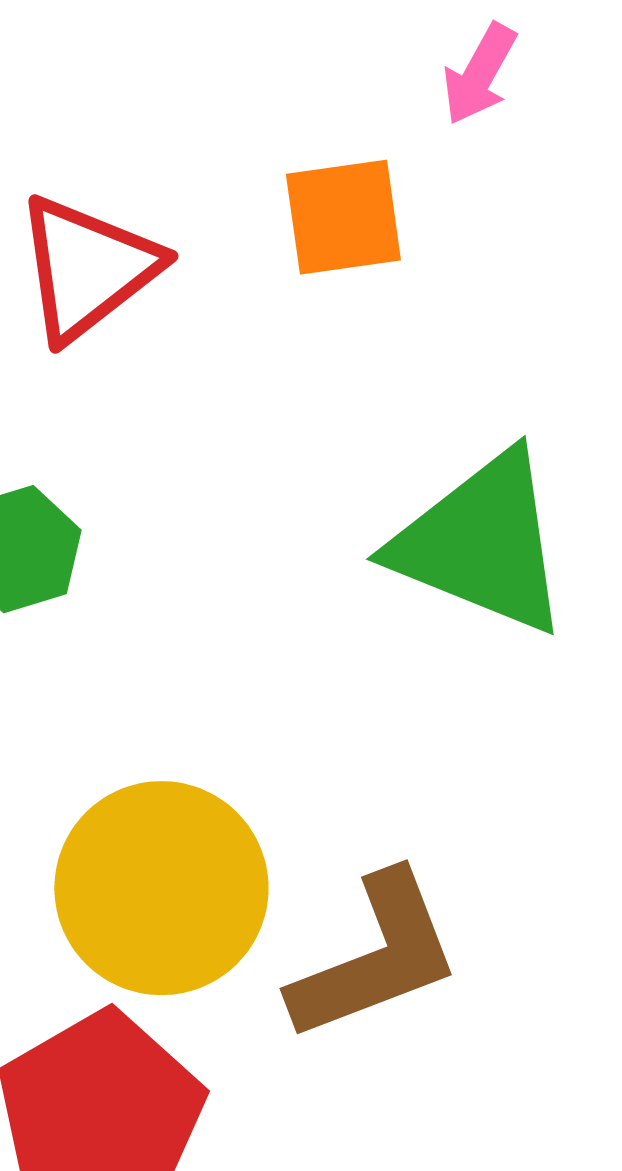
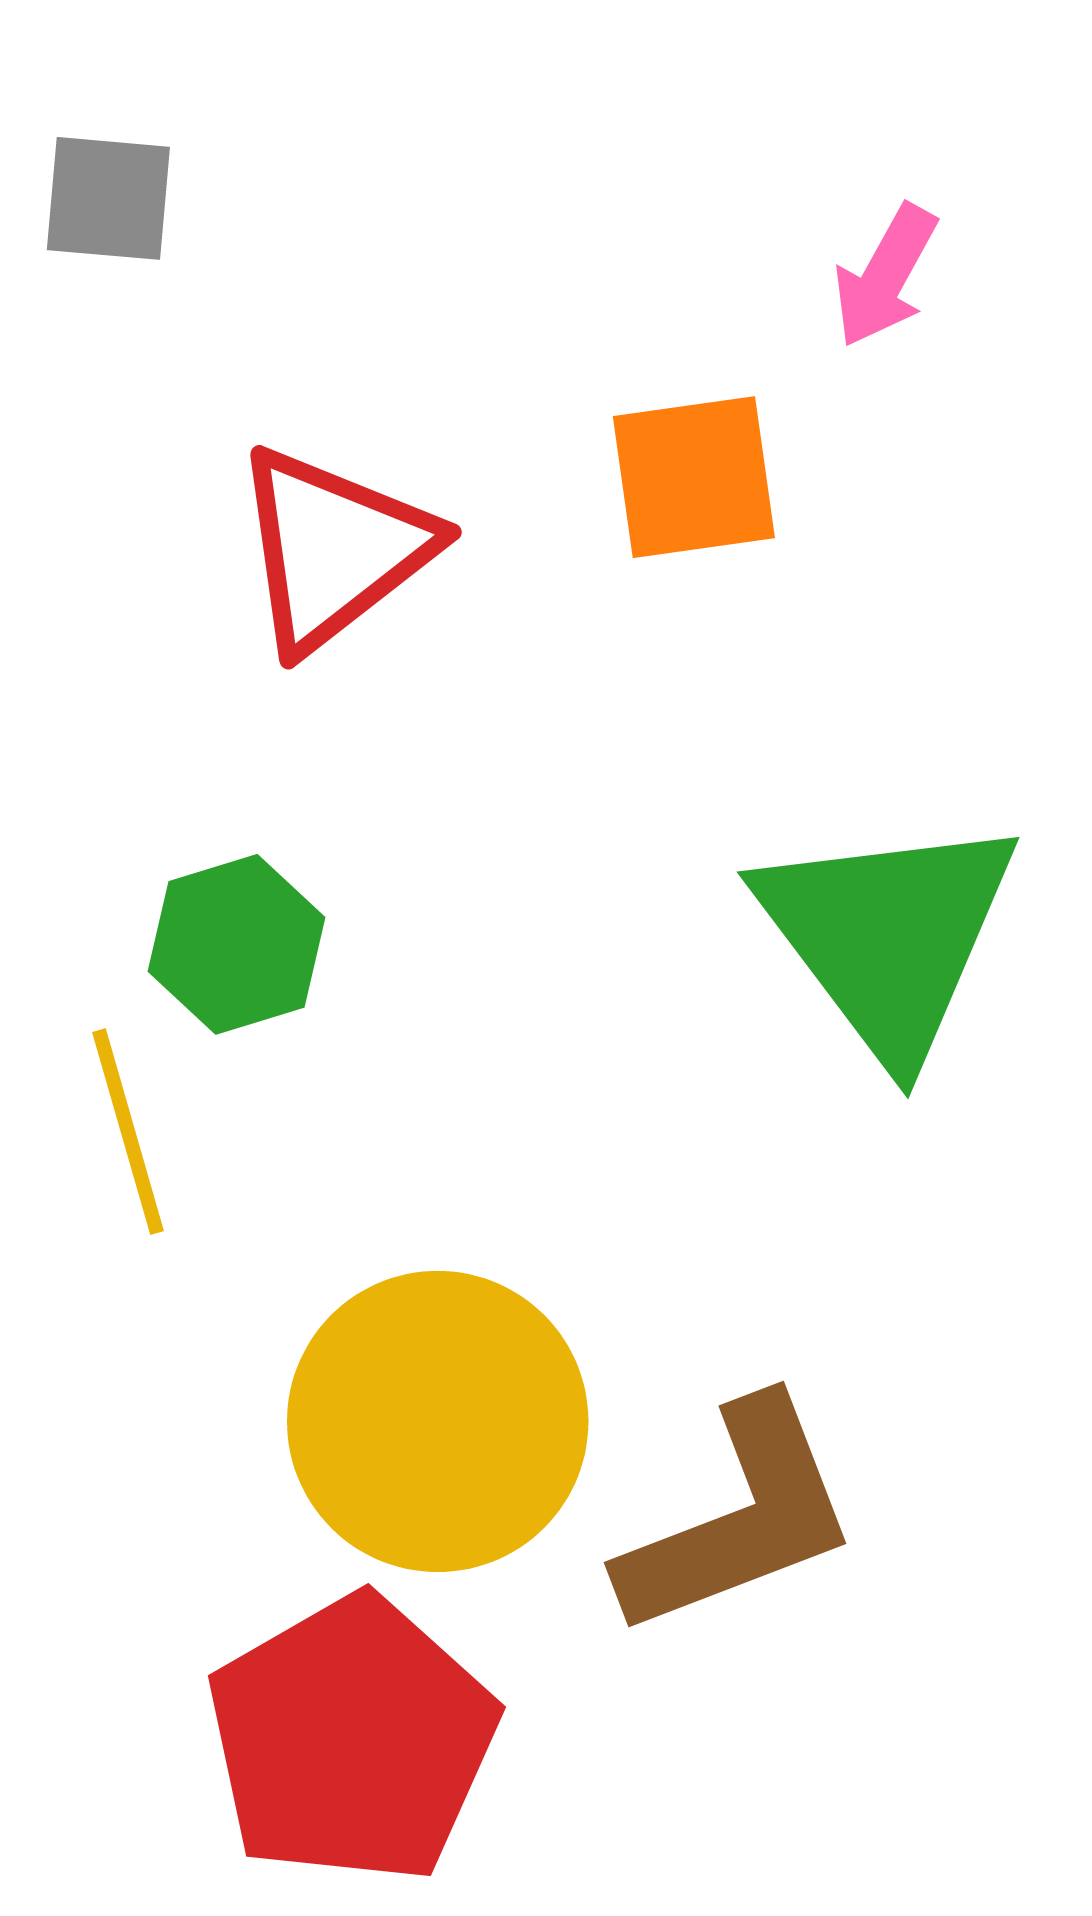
green triangle: (481, 543) -> (888, 936), turned 31

